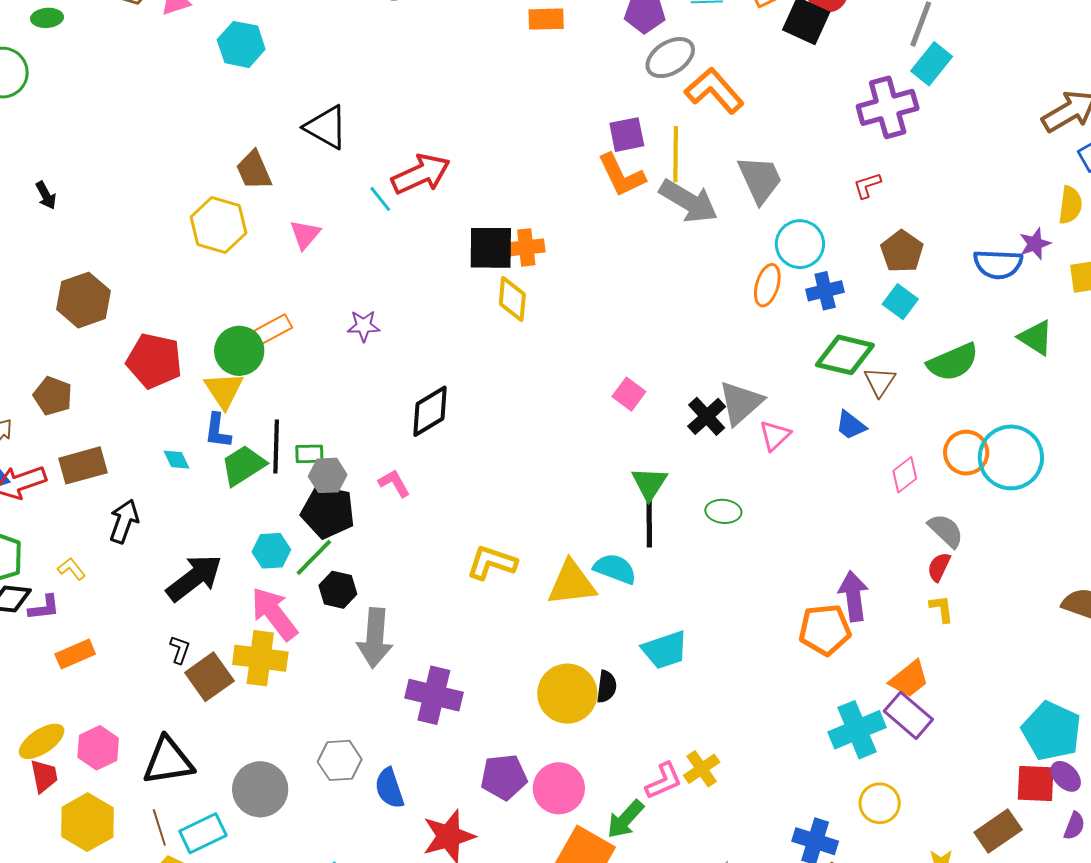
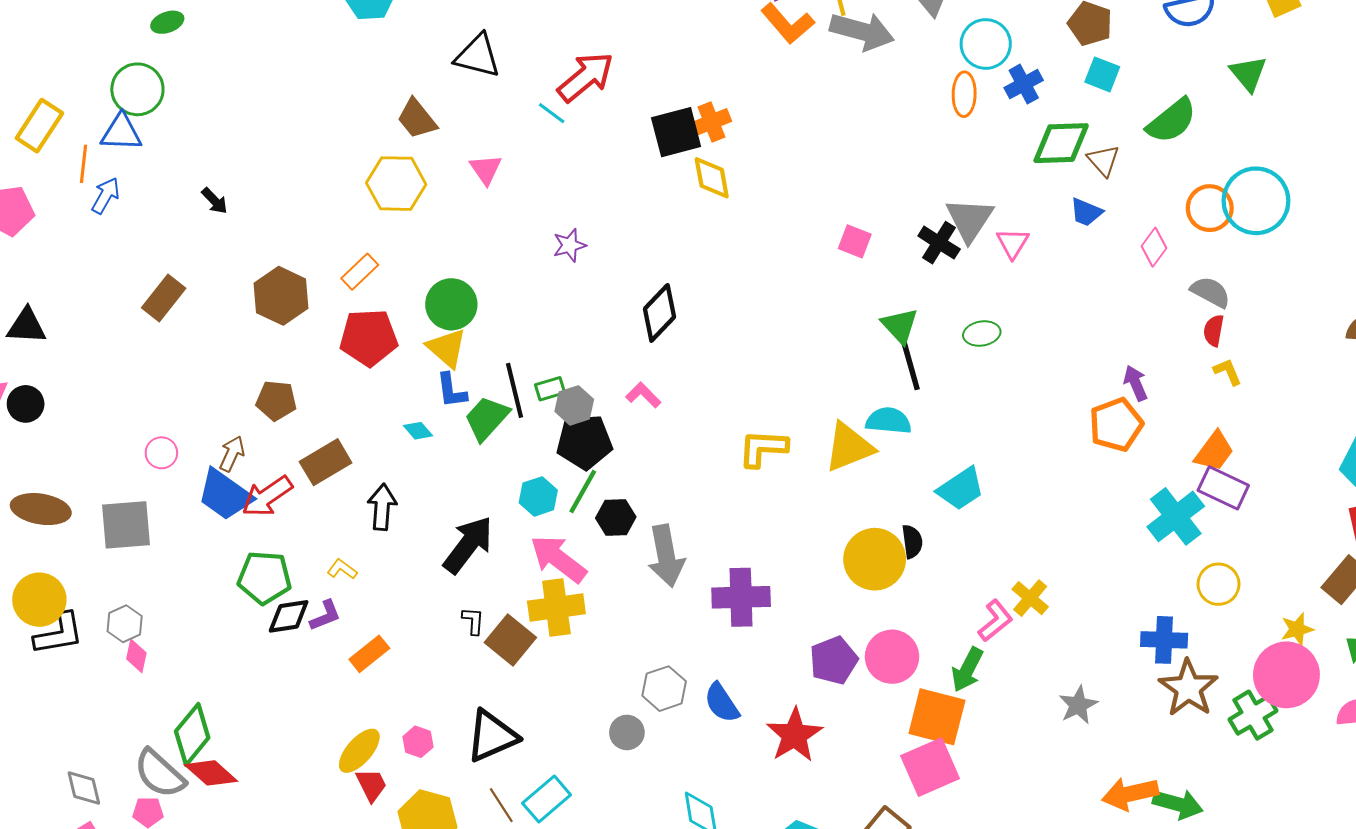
orange rectangle: (273, 329) -> (360, 272), moved
green triangle: (1036, 338) -> (1248, 74), turned 33
purple arrow: (853, 596) -> (1136, 383), size x0.7
pink hexagon: (98, 748) -> (418, 742), size x0.7
gray circle: (260, 789) -> (627, 732), moved, size x0.6

